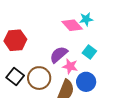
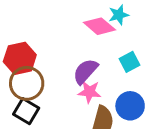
cyan square: (89, 52) -> (129, 62), turned 32
pink star: (70, 66) -> (89, 92), moved
brown circle: (39, 78) -> (27, 83), moved

